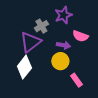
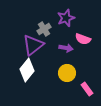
yellow circle: (60, 61) -> (67, 73), moved
pink rectangle: (76, 80) -> (87, 89), moved

